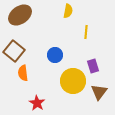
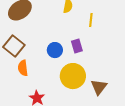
yellow line: (86, 32) -> (91, 20), moved
purple rectangle: (93, 66) -> (77, 46), moved

